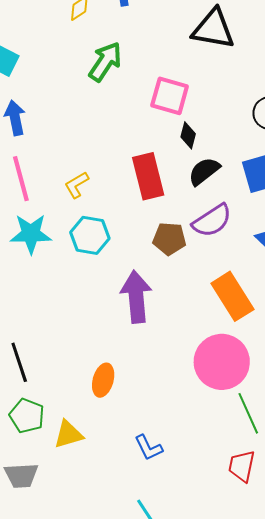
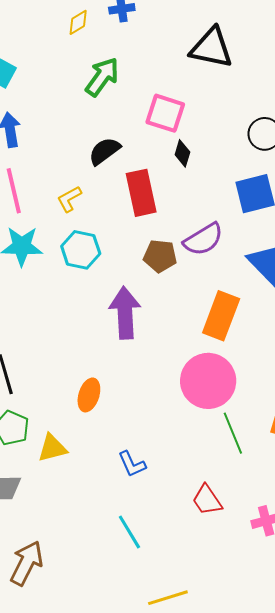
black semicircle: (204, 171) -> (105, 151), moved
orange rectangle: (232, 296) -> (221, 316), turned 51
red trapezoid: (242, 466) -> (207, 500), moved, turned -48

